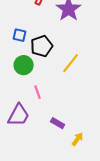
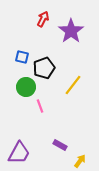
pink line: (38, 92) -> (40, 106), moved
purple trapezoid: (19, 115) -> (19, 153), moved

